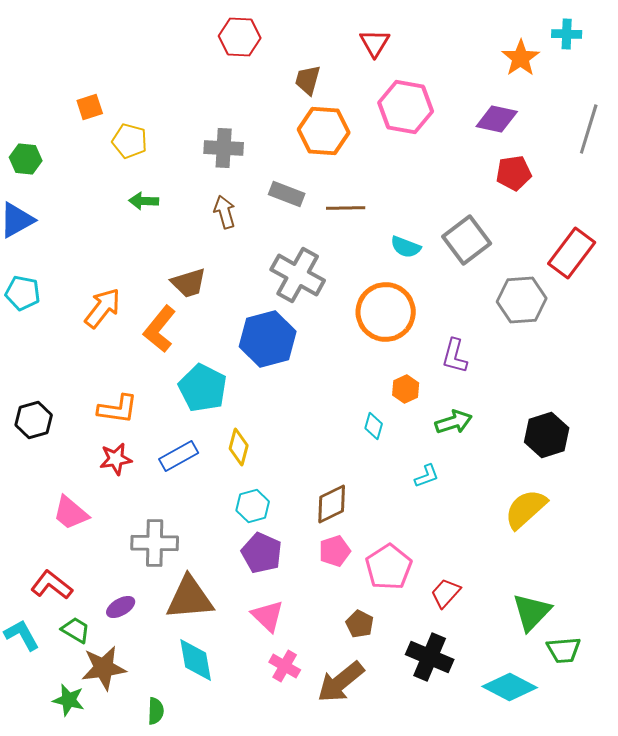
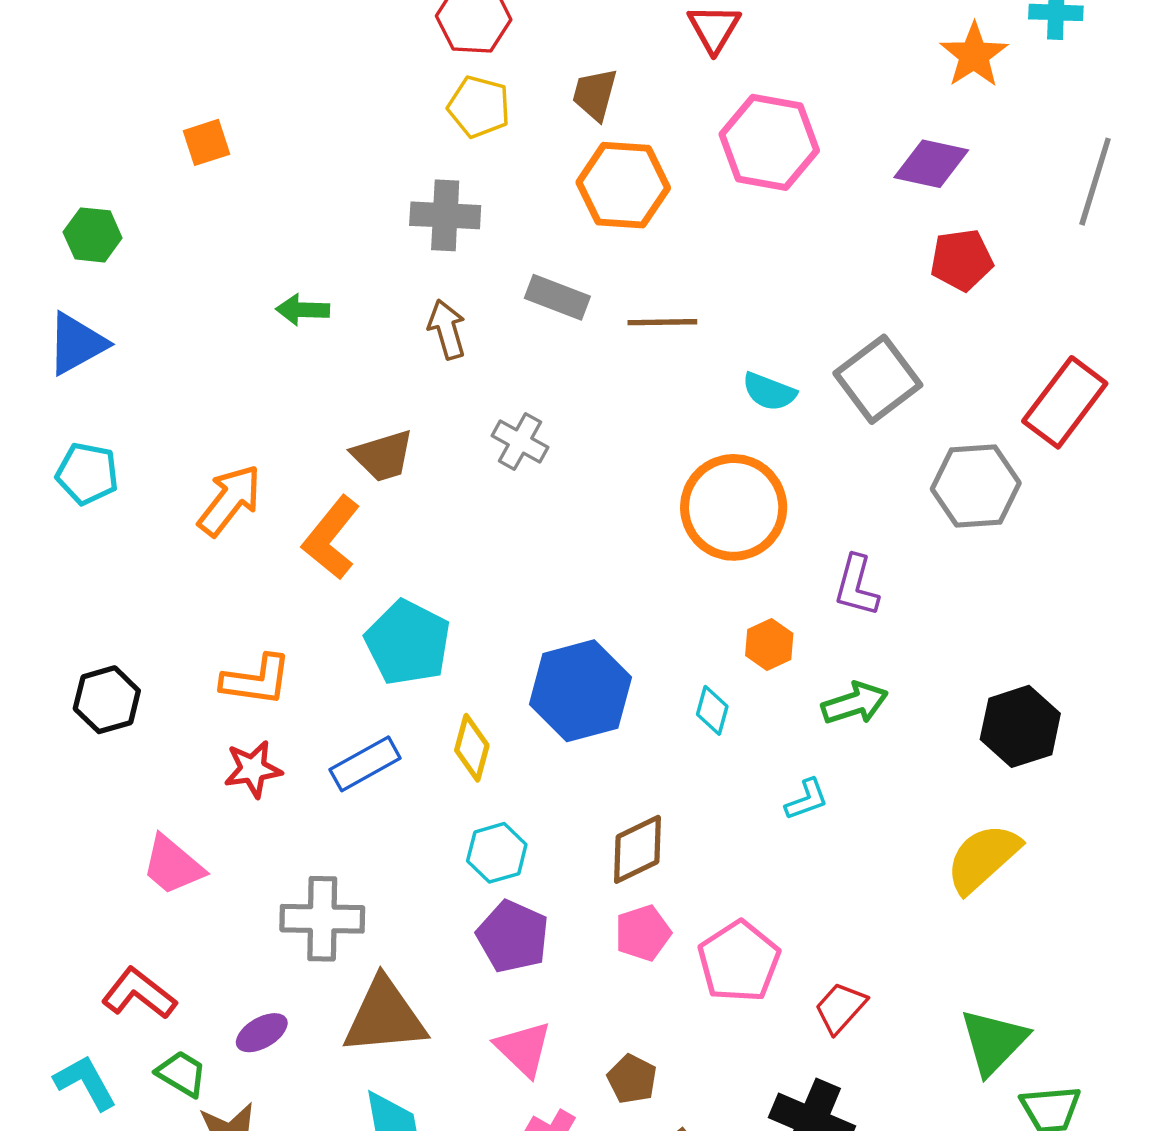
yellow pentagon: (130, 141) -> (479, 107), moved
gray cross: (298, 275) -> (520, 442), moved, size x0.6
blue hexagon: (268, 339) -> (580, 691), moved
brown pentagon: (360, 624) -> (632, 1079), moved

